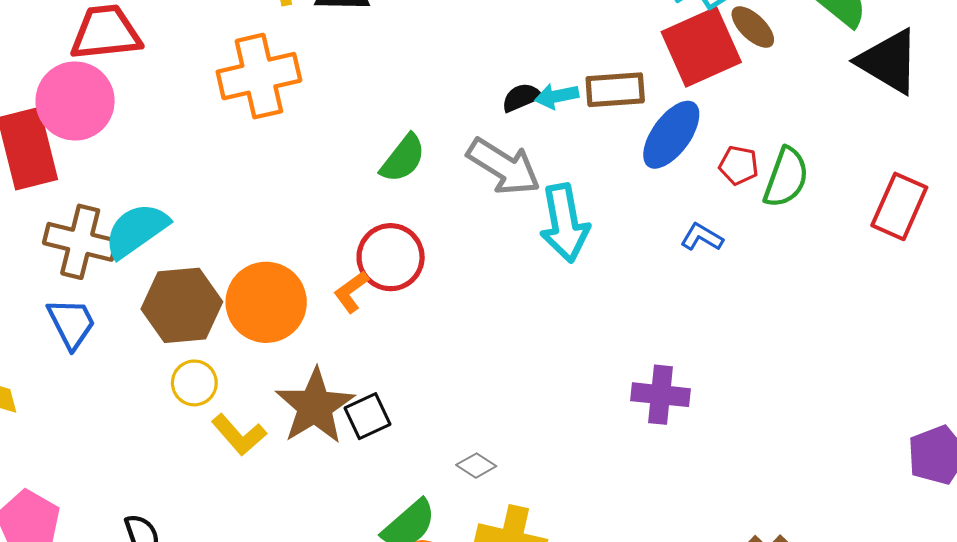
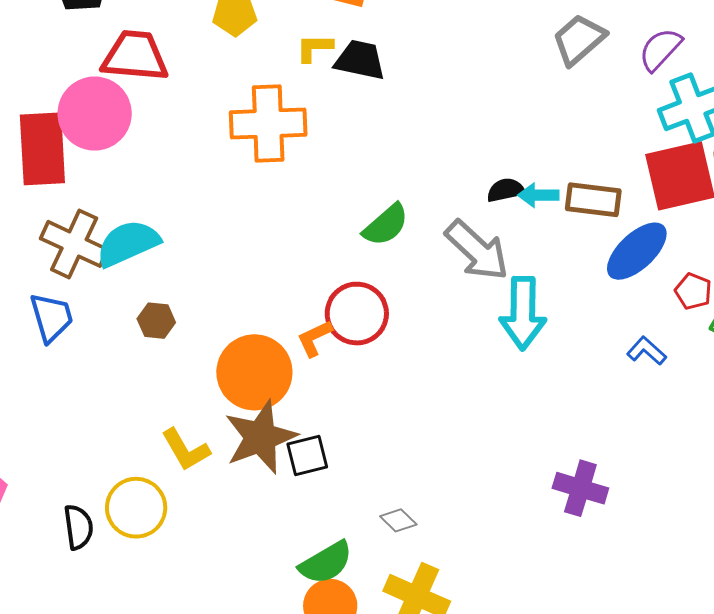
orange circle: (266, 302) -> (254, 372), moved
brown hexagon: (182, 305) -> (156, 321), size x0.5
yellow circle: (194, 383) -> (136, 508), moved, size x1.4

